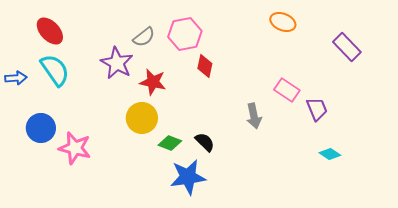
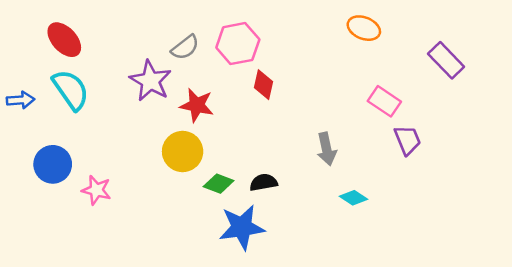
pink rectangle: (287, 90) -> (384, 101), moved
black semicircle: (205, 142) -> (264, 182), turned -55
pink star: (75, 148) -> (96, 190), size x0.7
cyan diamond: (330, 154) -> (354, 198), moved

